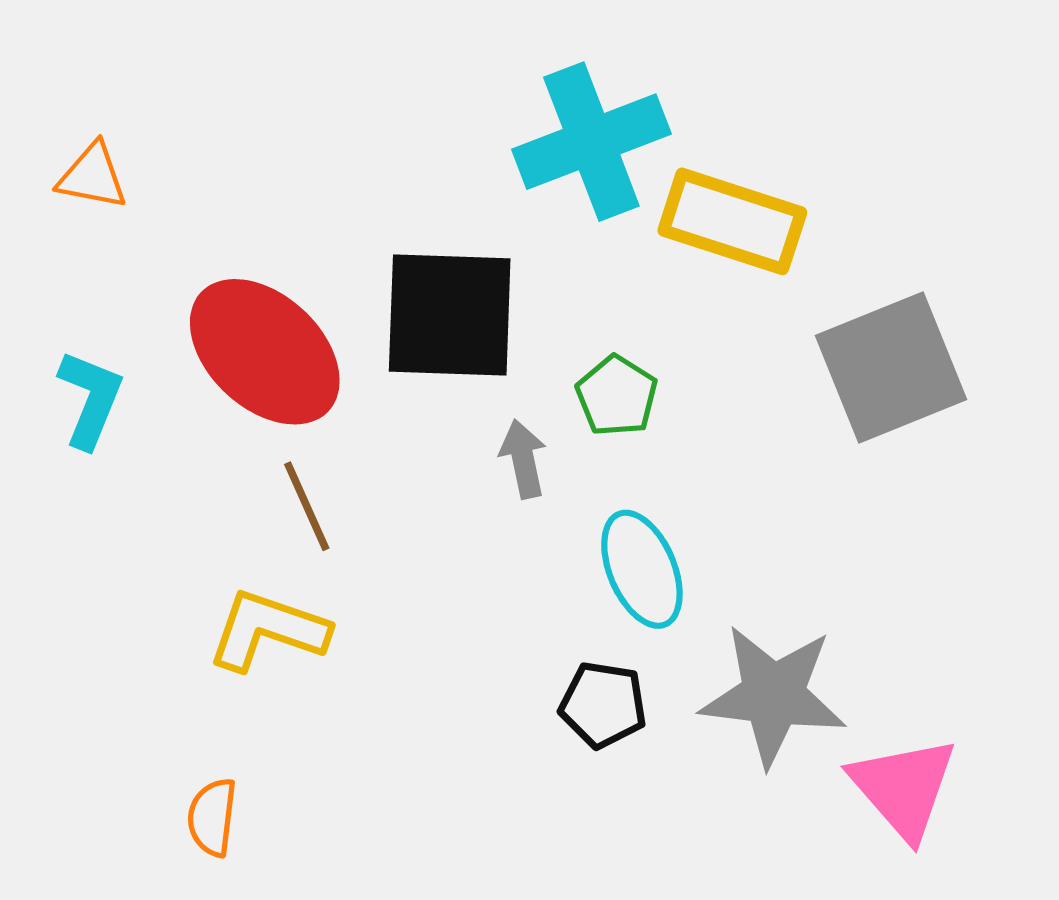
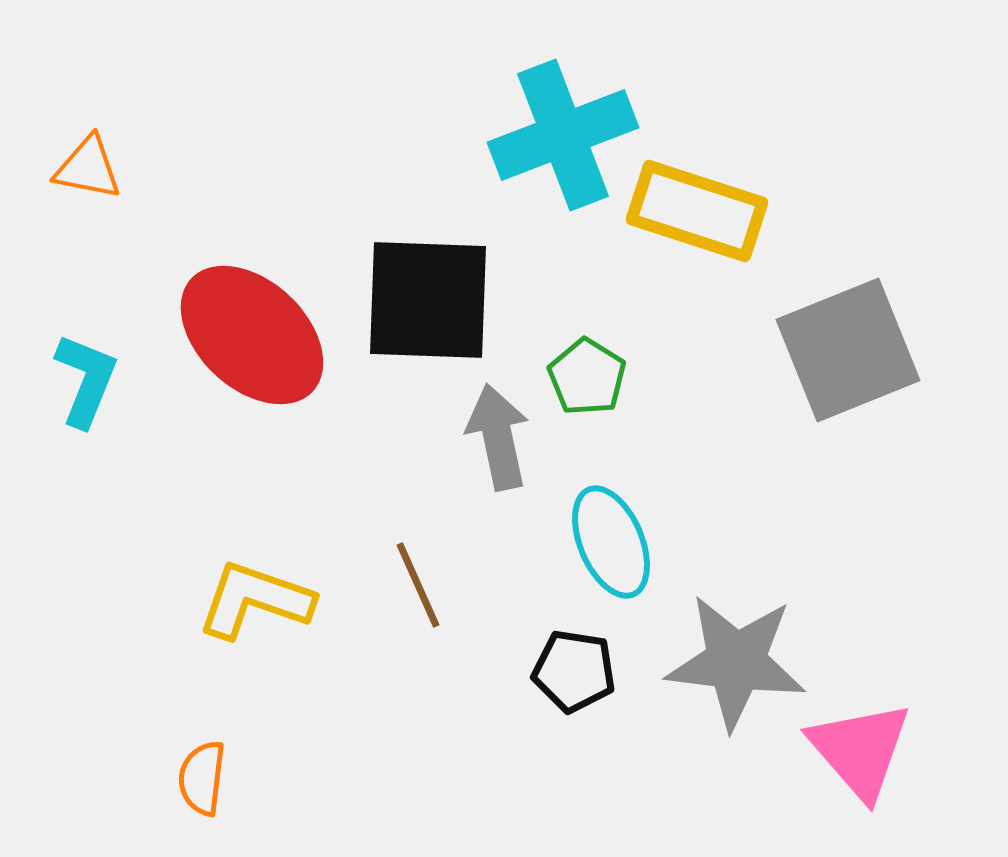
gray arrow: (523, 459) -> (498, 437), size x1.4
brown line: (307, 506) -> (418, 585), moved

